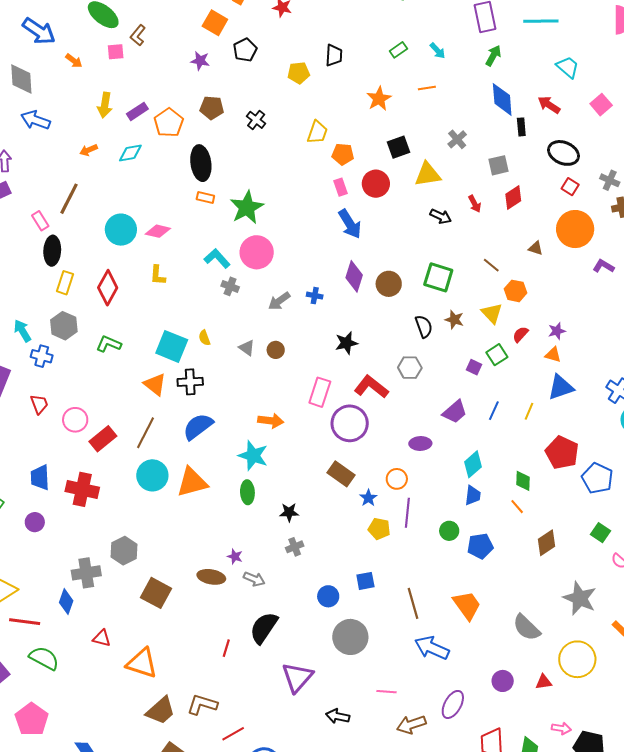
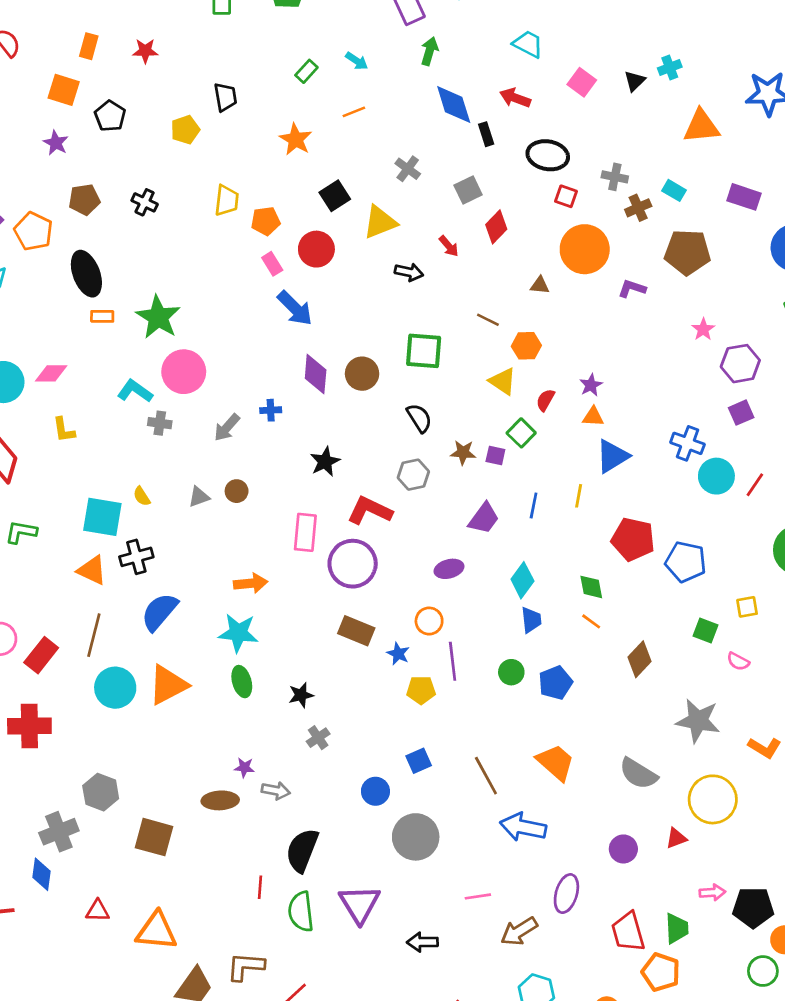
purple star: (200, 61) -> (56, 143), turned 30
brown star: (454, 320) -> (463, 452), moved
gray triangle: (247, 348) -> (199, 497), turned -42
green semicircle: (44, 658) -> (301, 912), moved, turned -112

